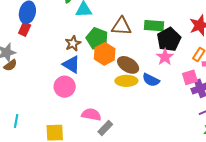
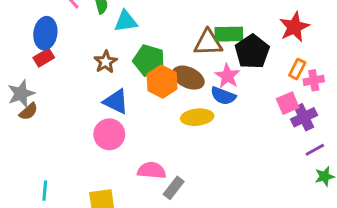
brown triangle: (121, 26) -> (208, 43), moved
red rectangle: (25, 29) -> (44, 58), turned 40
brown star: (73, 43) -> (106, 62), moved
pink star: (165, 57) -> (227, 76), moved
brown ellipse: (128, 65) -> (188, 78), moved
blue semicircle: (151, 80) -> (223, 96), moved

